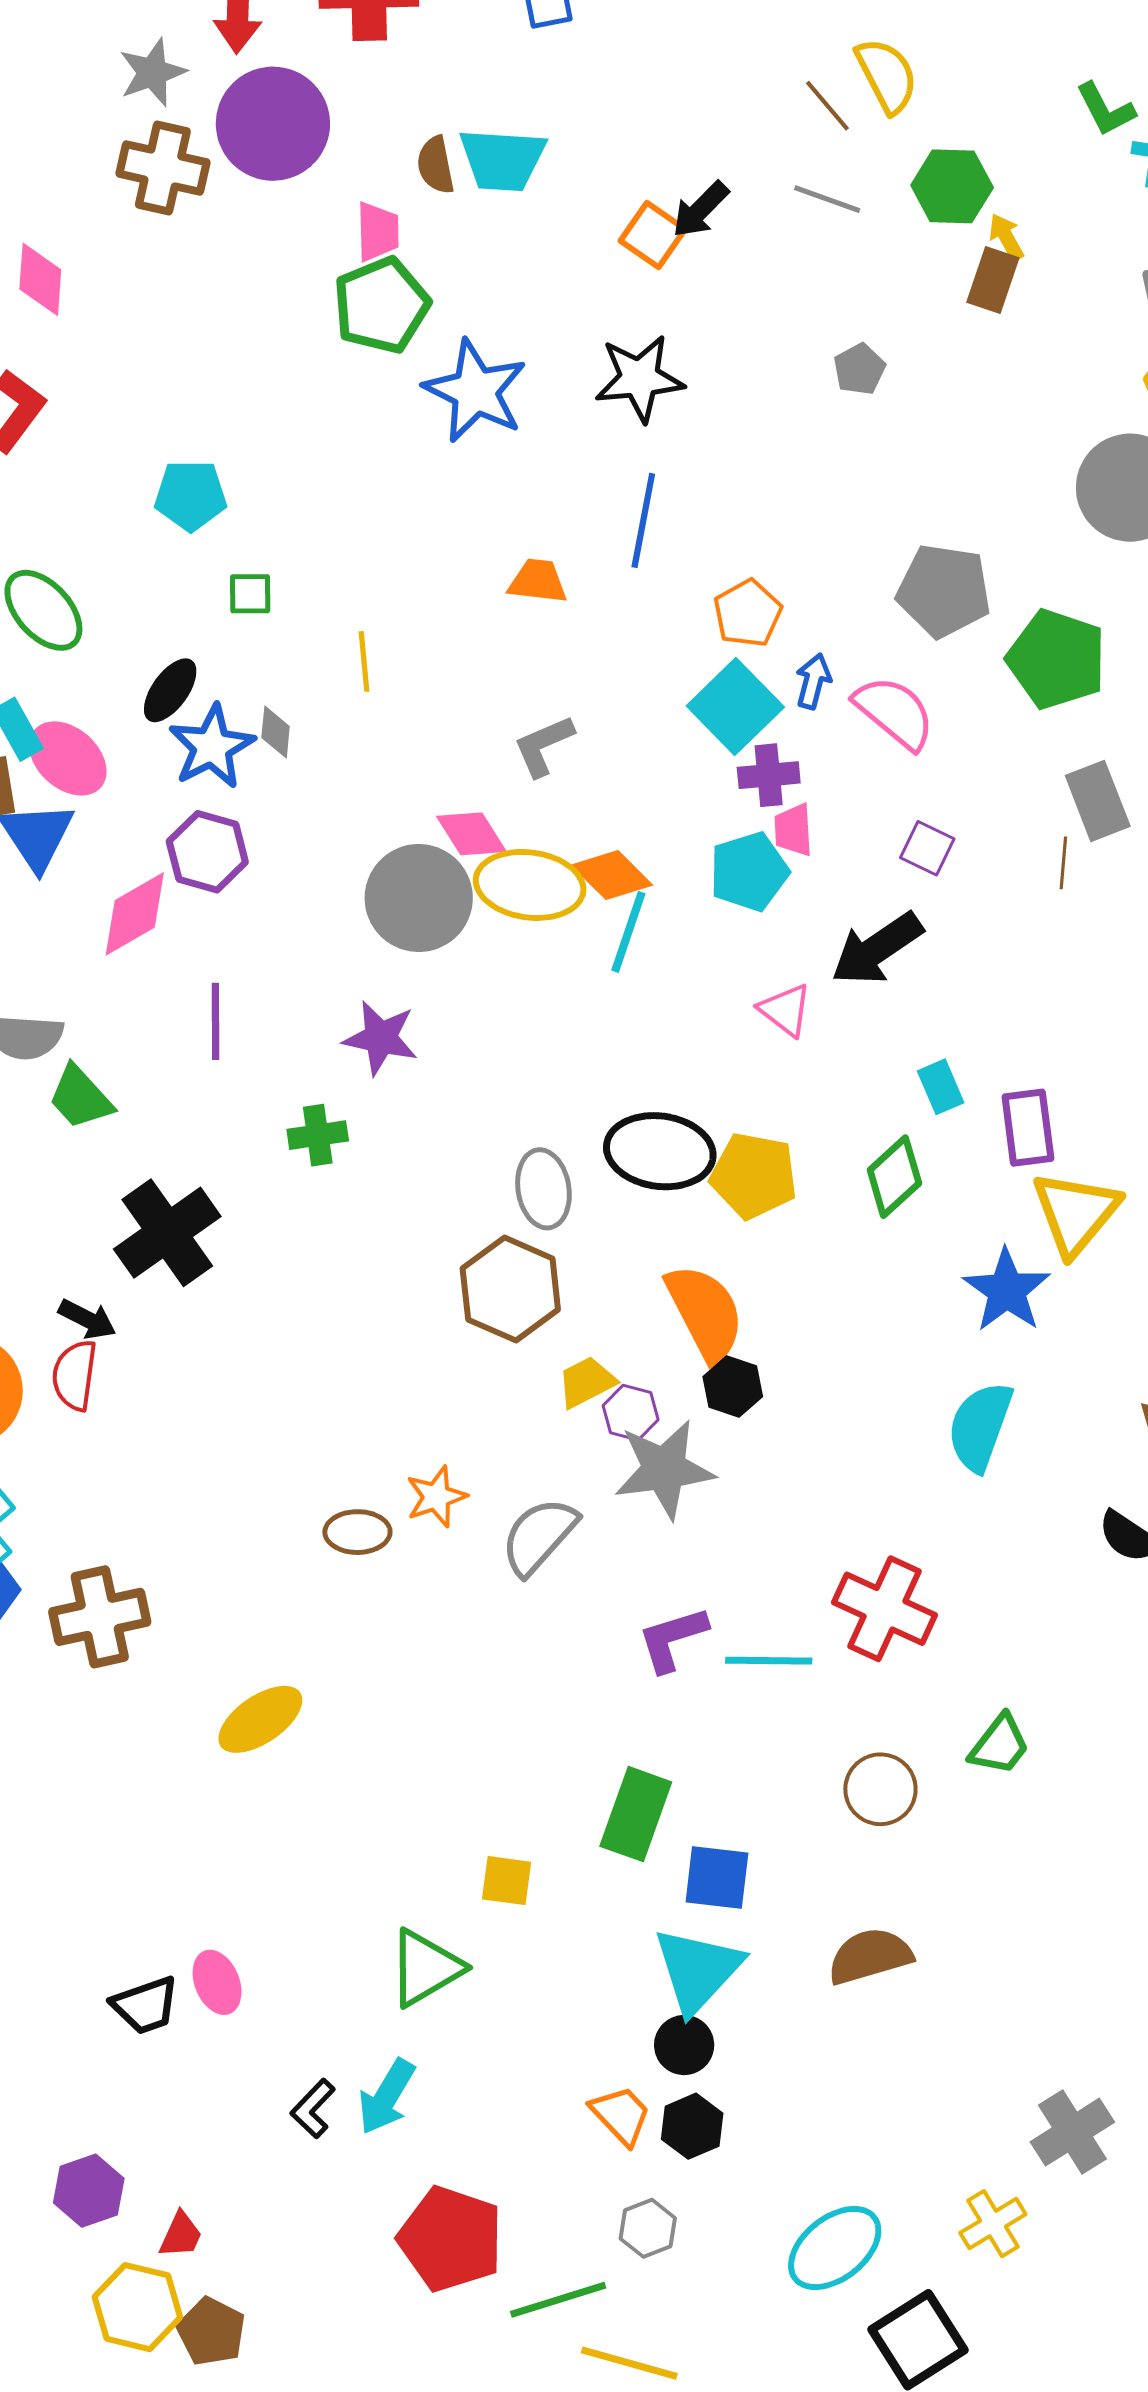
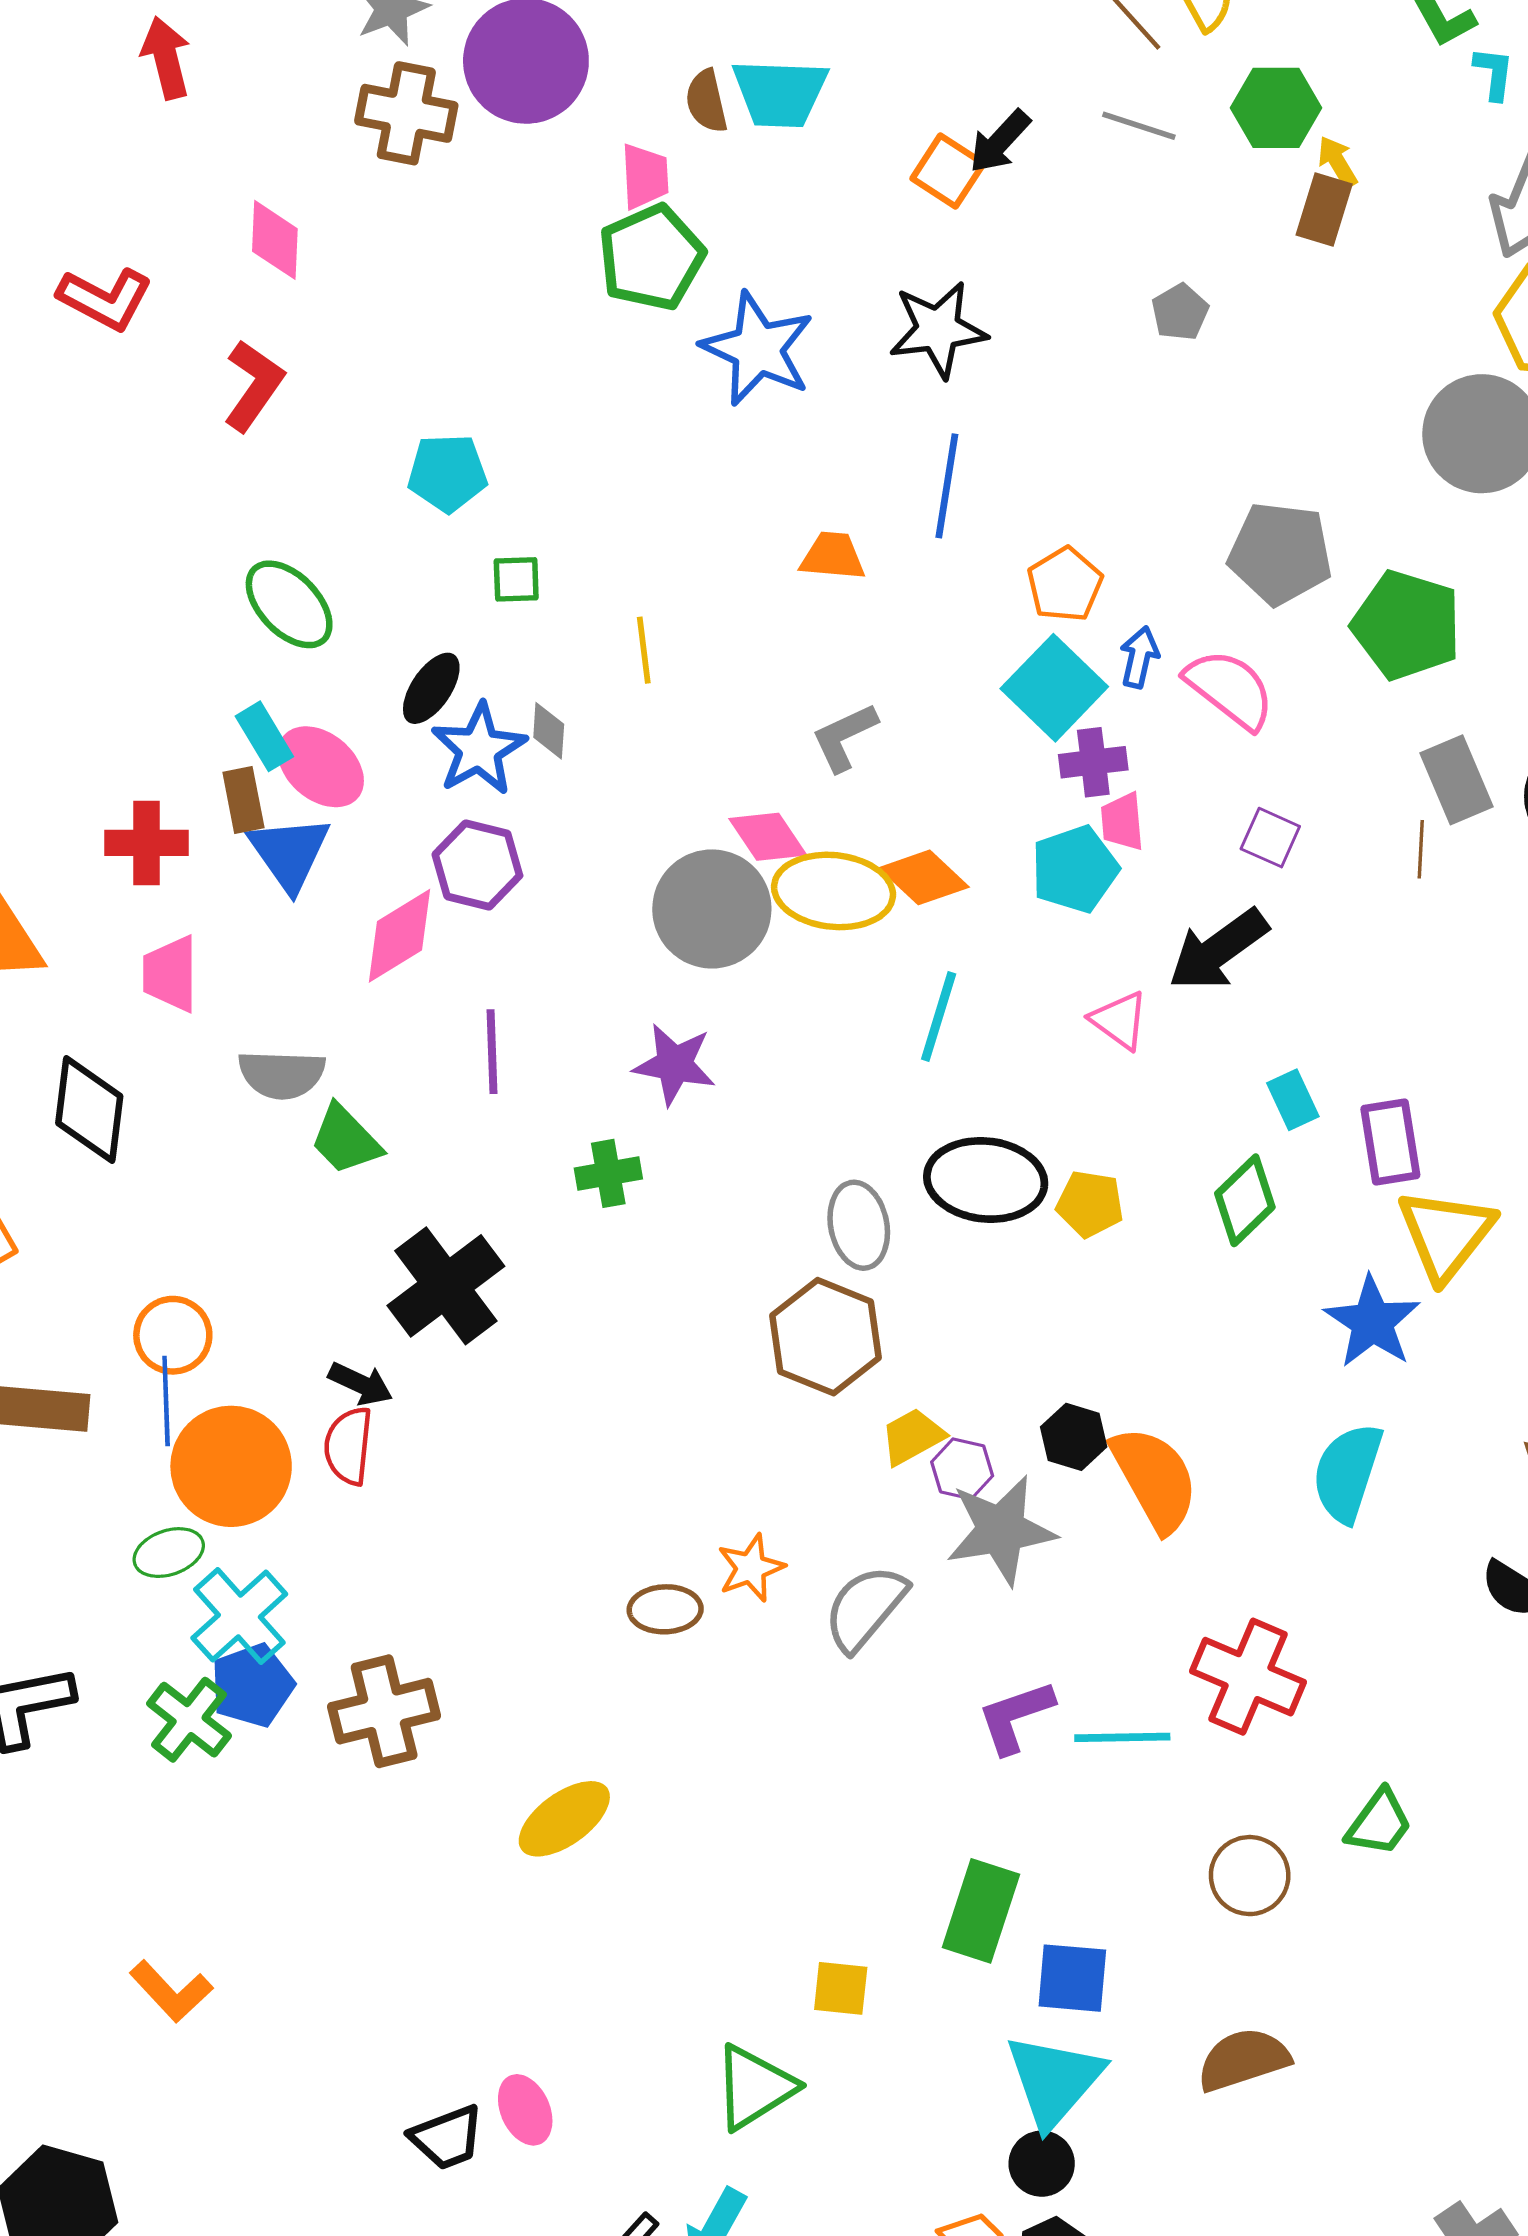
cyan line: (628, 932) -> (939, 1017), moved
yellow pentagon: (754, 1176) -> (1090, 1204), size x0.7
orange semicircle: (705, 1312) -> (1155, 1479), moved

